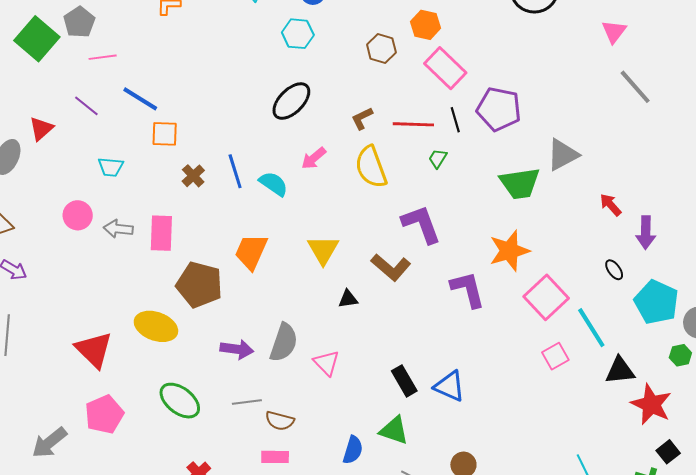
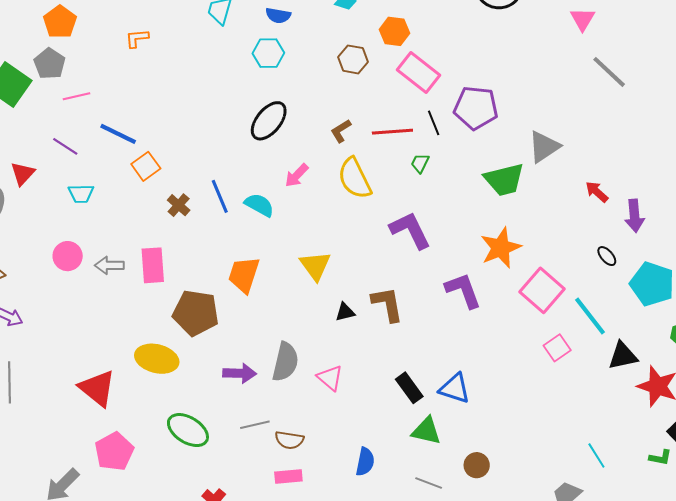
orange square: (165, 134) -> (146, 166), turned -32
cyan trapezoid: (111, 167) -> (81, 194), moved
brown L-shape: (391, 267) -> (387, 304), moved, turned -135
green triangle: (394, 430) -> (426, 431), moved

